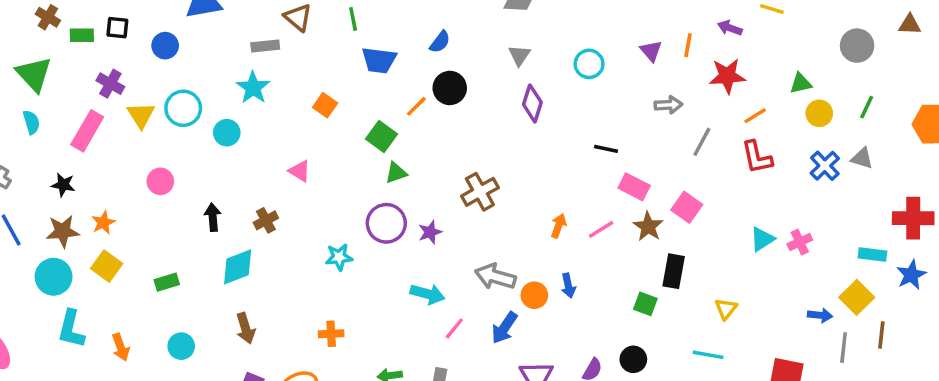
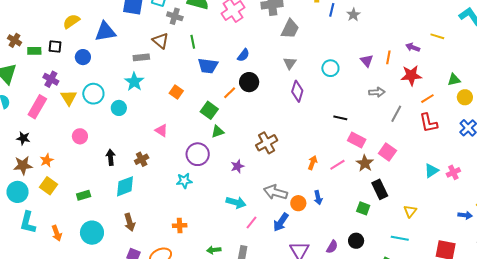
purple circle: (386, 223) -> (198, 154), moved
black rectangle: (674, 271) -> (380, 189), turned -36
cyan circle: (181, 346) -> (92, 233), size x1.5

